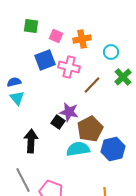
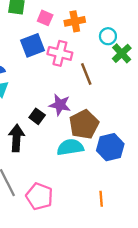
green cross: (123, 77) -> (122, 53), moved
brown line: (92, 85) -> (86, 74), turned -66
black square: (58, 122) -> (37, 116), moved

